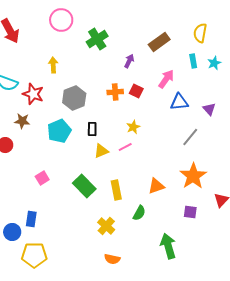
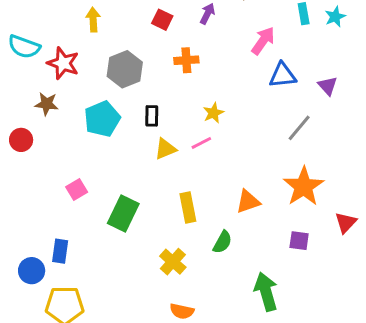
red square: (136, 91) -> (162, 20), moved
green rectangle: (84, 186) -> (123, 214), moved, turned 70

